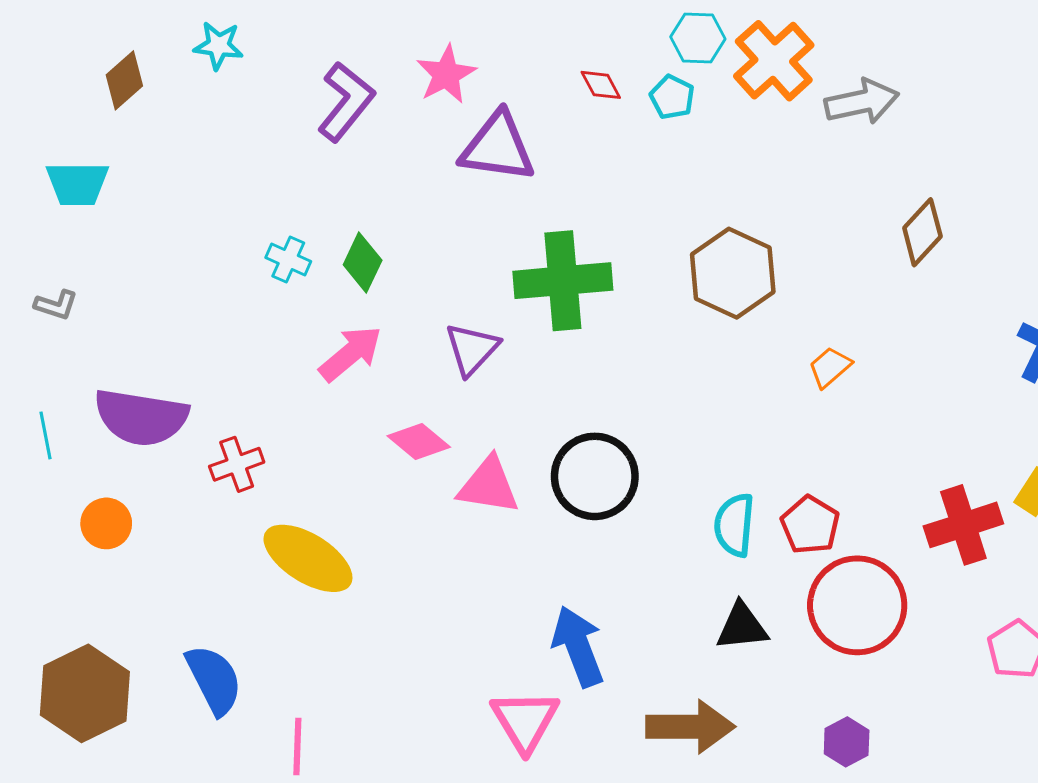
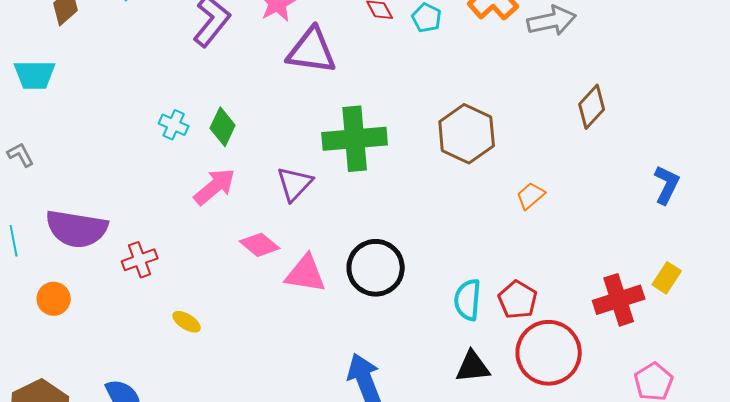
gray L-shape: (56, 305) -> (21, 155), turned -136
yellow ellipse: (308, 558) -> (187, 322), size x0.5

